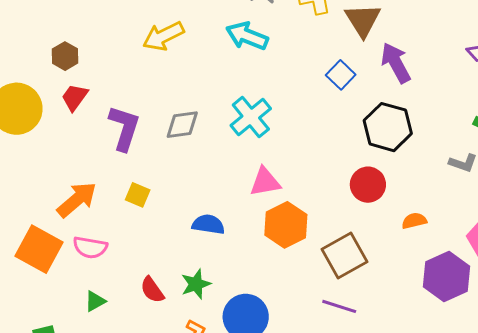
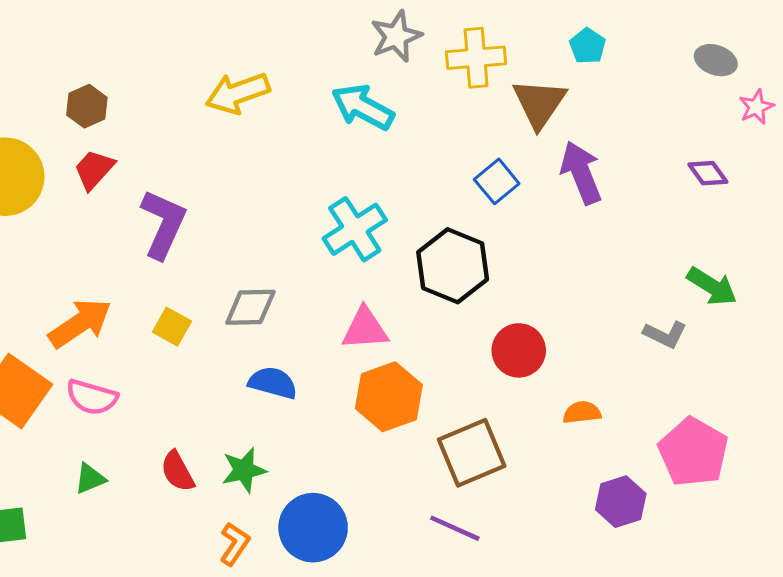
gray diamond: (182, 125) -> (250, 307), moved
black hexagon: (388, 127) -> (453, 266), moved
purple hexagon: (446, 277) -> (621, 502), size x0.7

